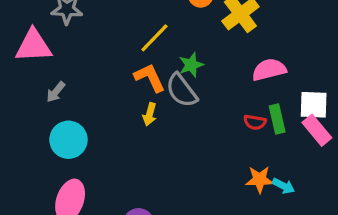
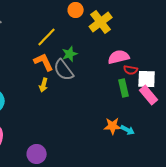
red semicircle: (255, 122) -> (131, 70), moved

